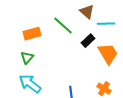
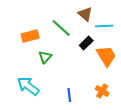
green triangle: (27, 58) -> (45, 57), moved

